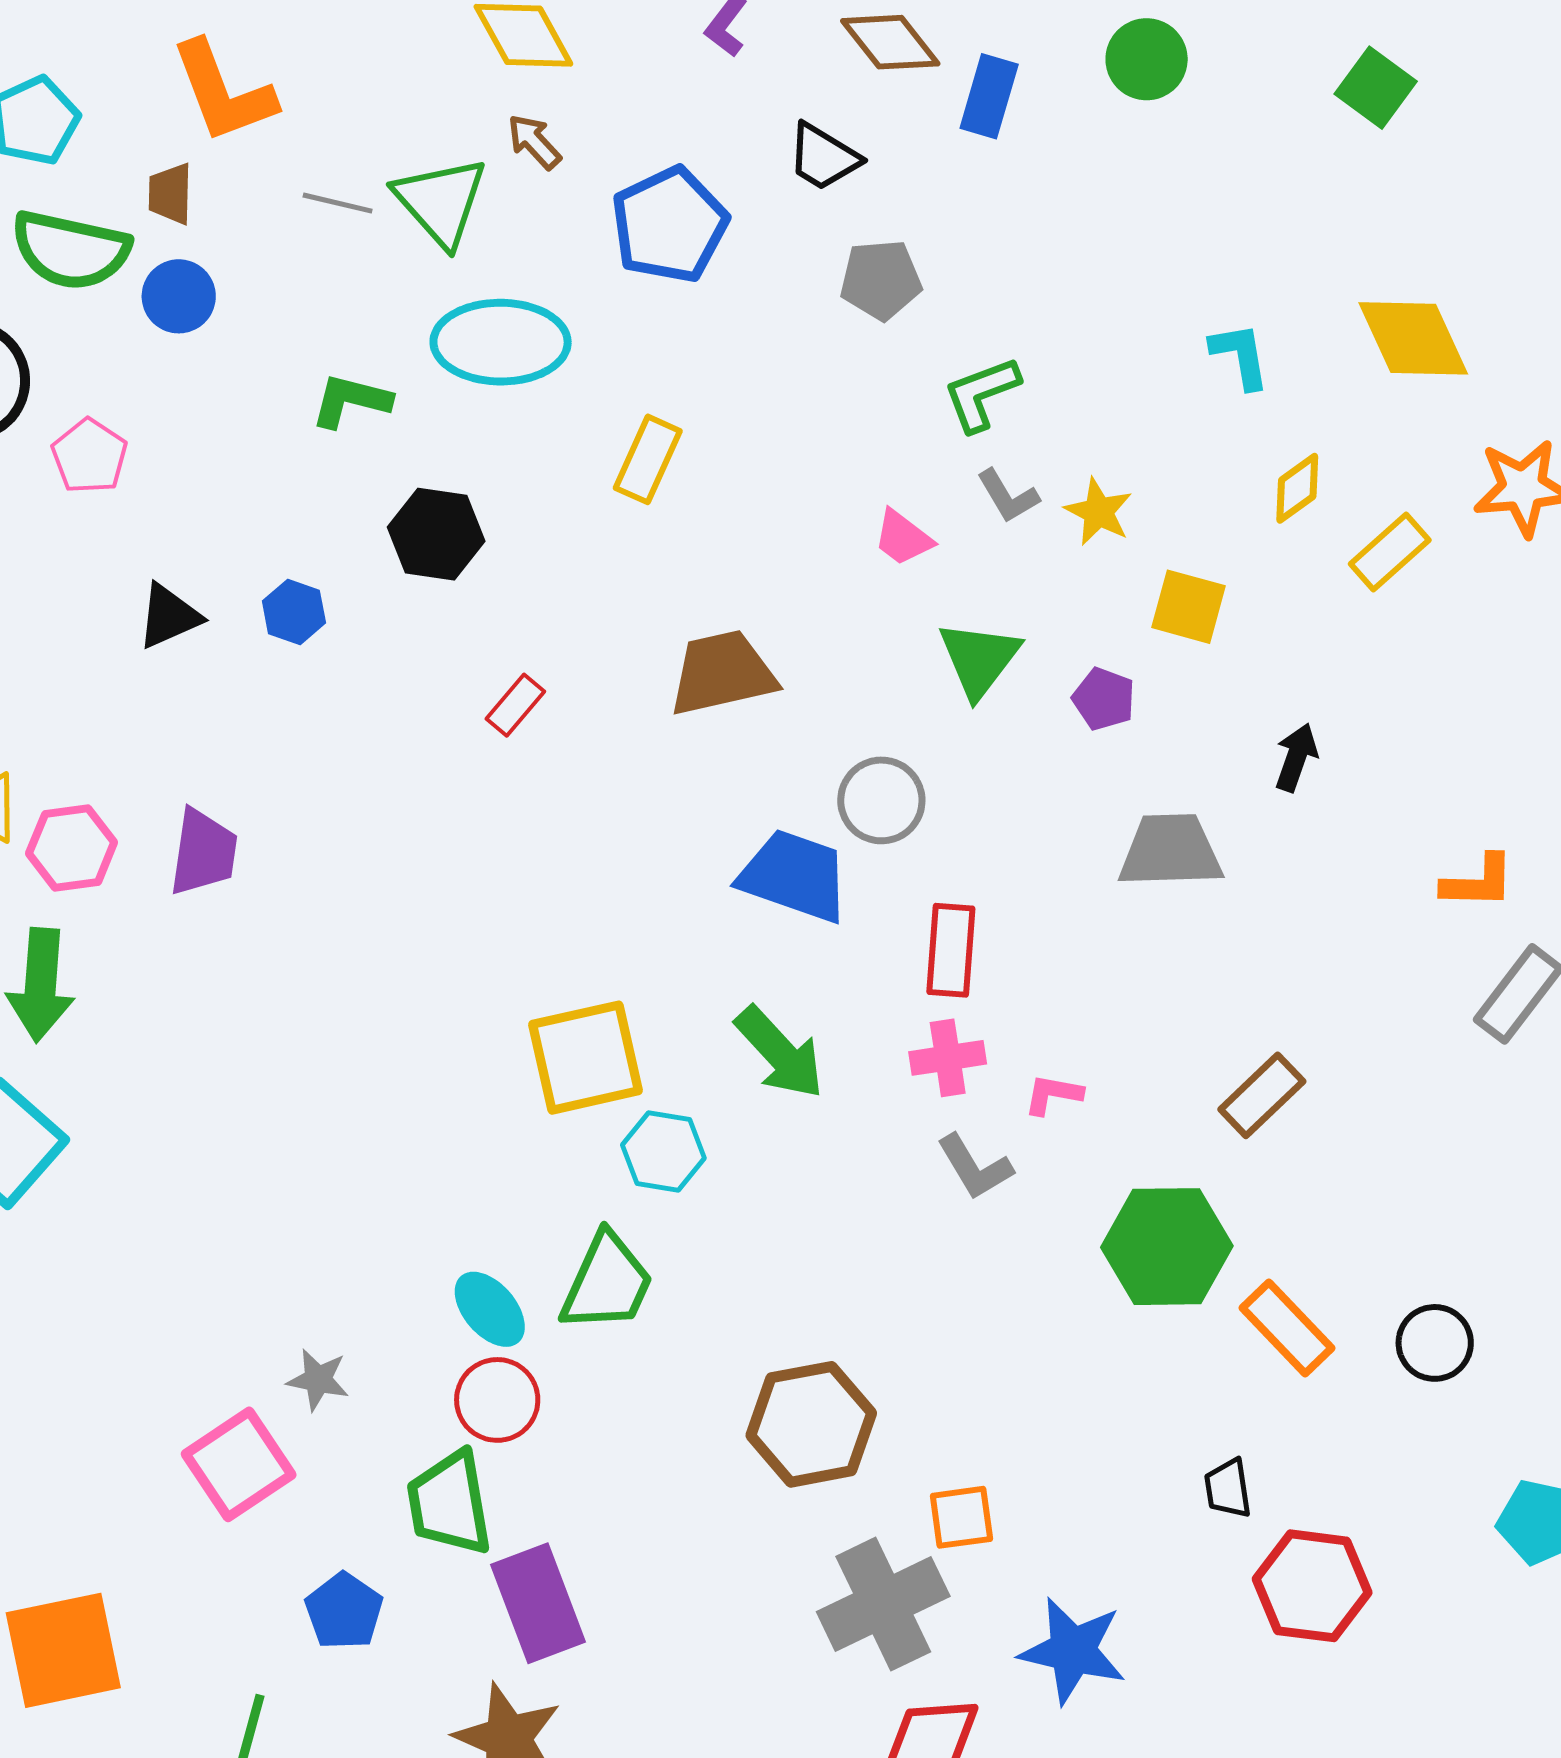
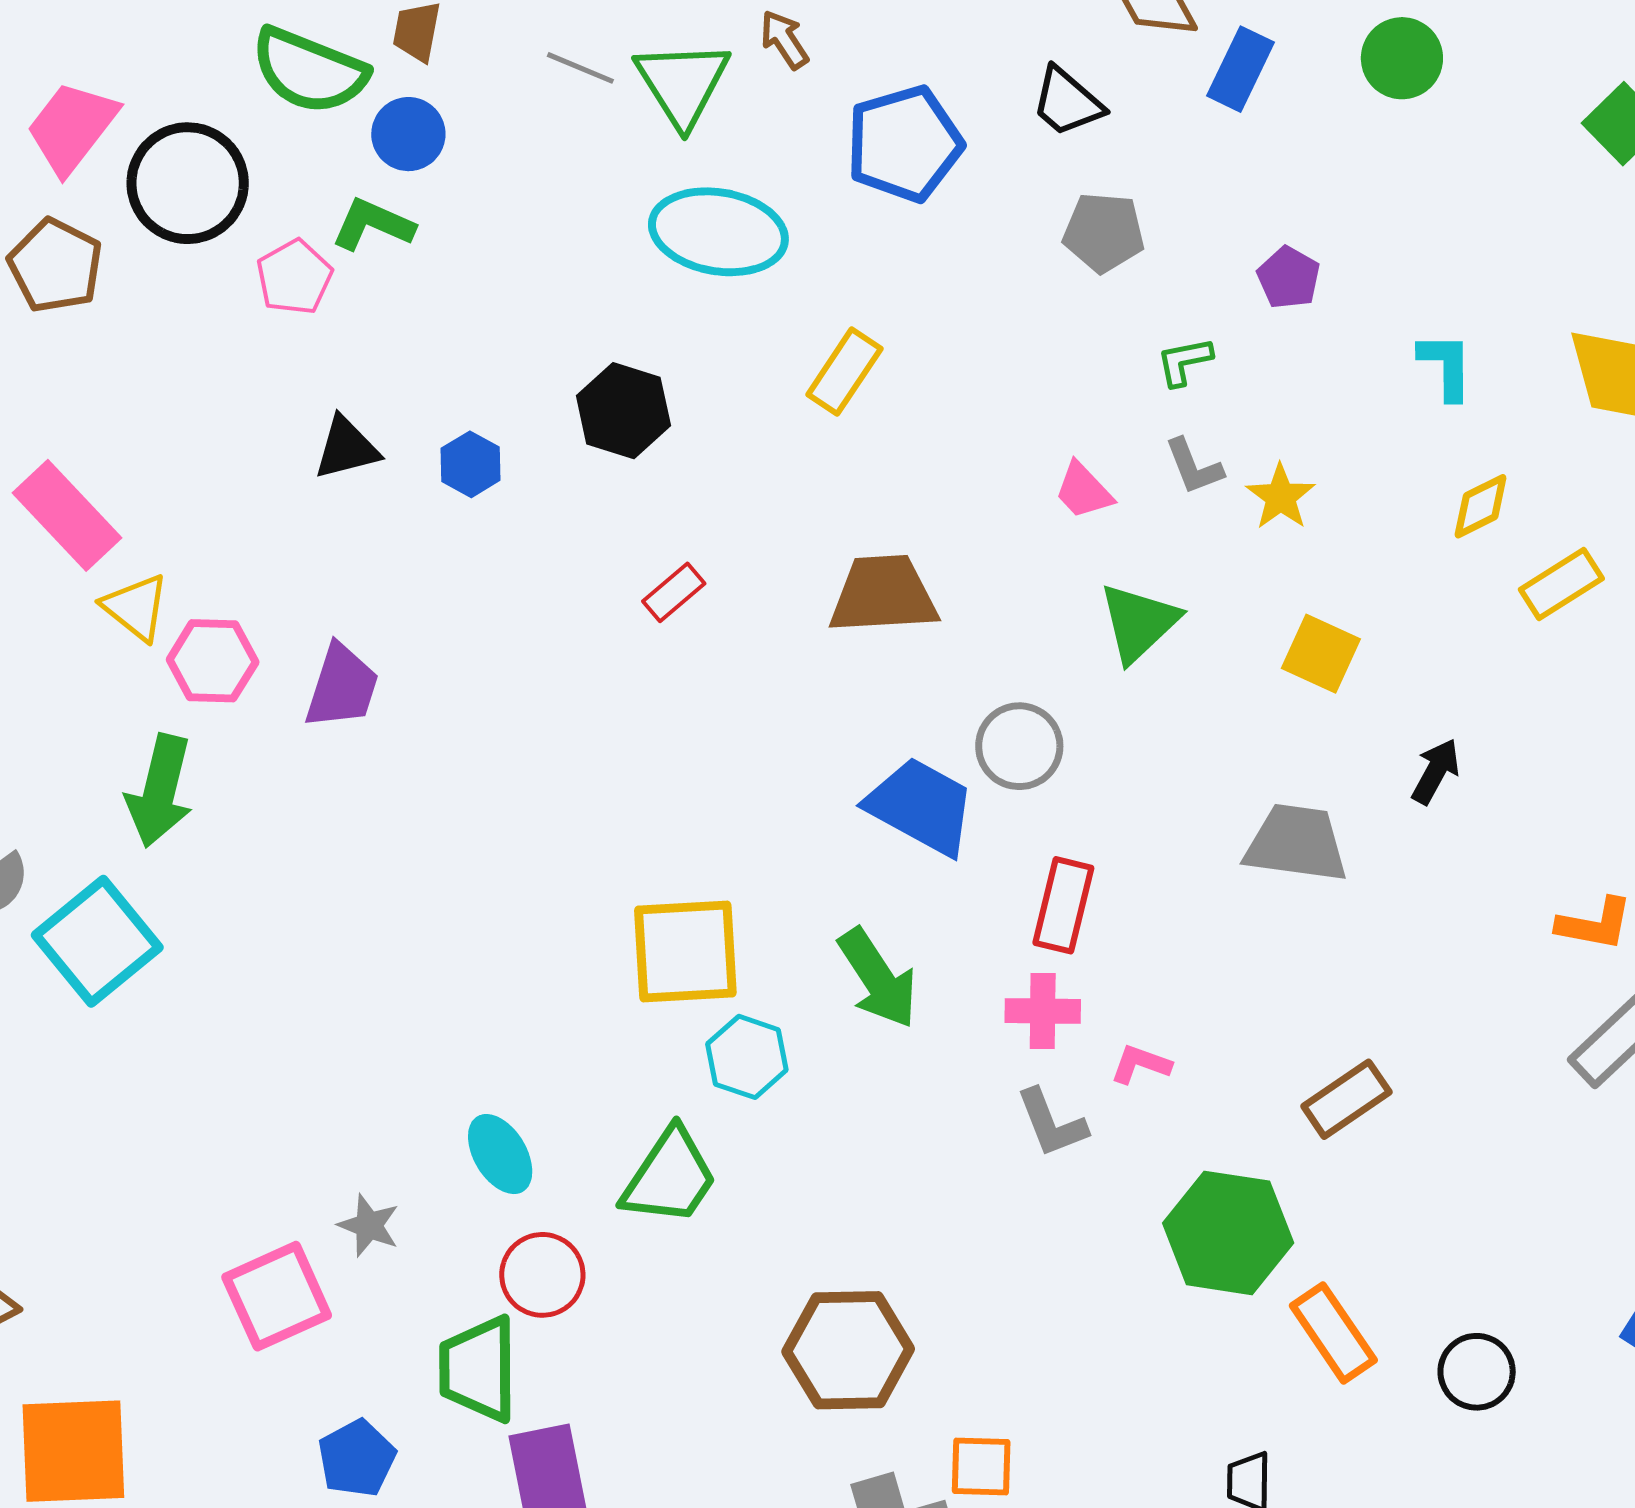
green L-shape: (981, 394) -> (1184, 361), size x0.7
green L-shape: (351, 401) -> (373, 224), moved
yellow square: (1189, 607) -> (1321, 654), moved
purple pentagon: (1104, 699) -> (1289, 278), moved
cyan ellipse: (490, 1309) -> (500, 1154), moved

